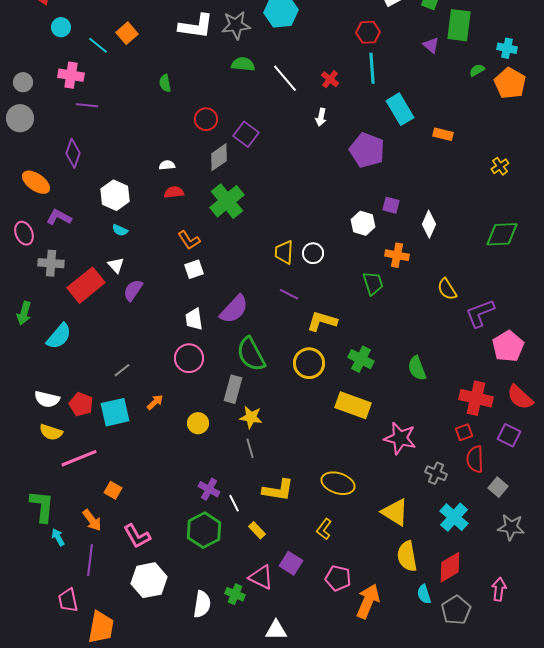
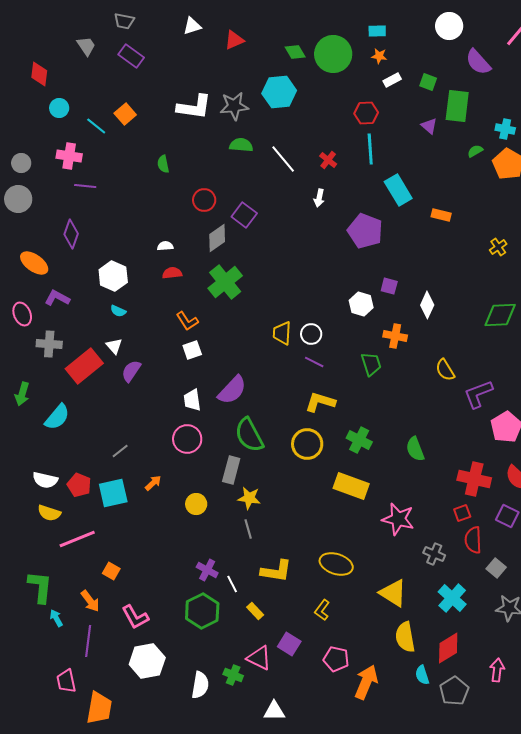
purple line: (289, 294) -> (314, 362), moved

